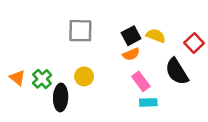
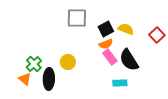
gray square: (80, 31) -> (77, 18), moved
black semicircle: (177, 72) -> (129, 60), moved
orange triangle: (17, 78) -> (25, 79), moved
pink rectangle: (141, 81) -> (110, 57), moved

